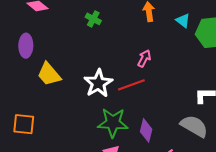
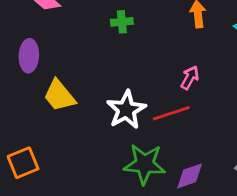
green cross: (93, 19) -> (122, 22), turned -35
orange square: (24, 124) -> (23, 163), turned -30
purple diamond: (146, 130) -> (190, 176), turned 55

